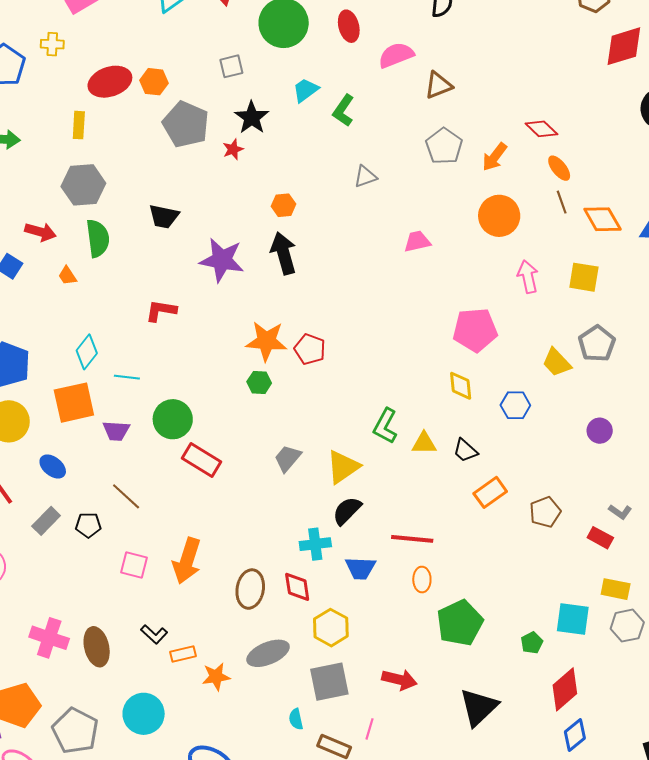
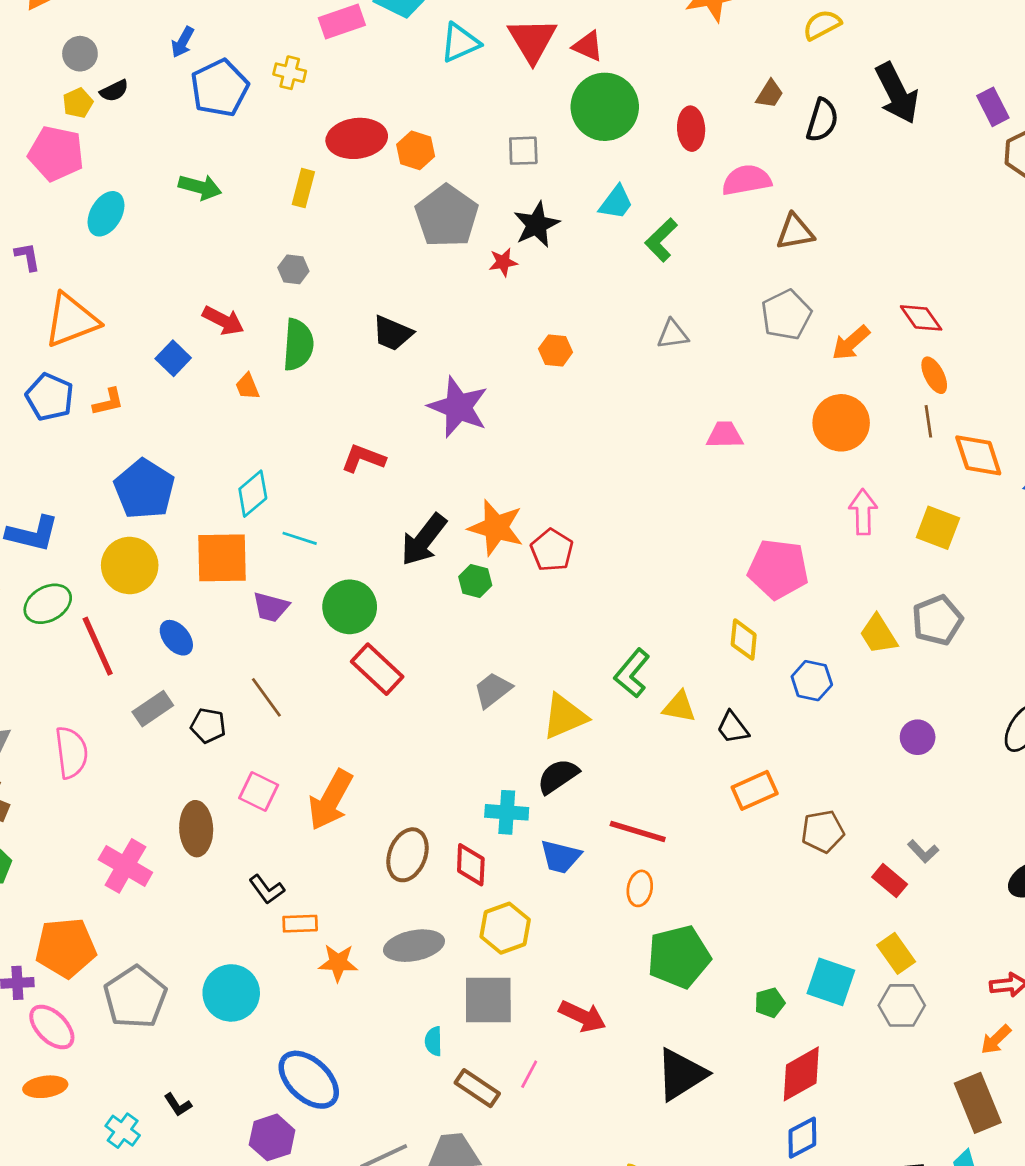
cyan trapezoid: (305, 90) -> (616, 202), turned 152
gray hexagon: (83, 185) -> (293, 269), size x0.5
black arrow: (284, 253) -> (424, 540), moved, turned -138
yellow rectangle: (616, 589) -> (896, 953), turned 32
brown ellipse: (97, 647) -> (196, 829), moved

